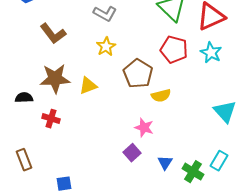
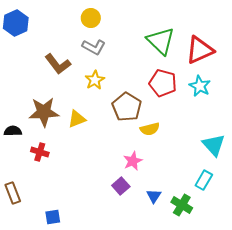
brown L-shape: (53, 34) -> (58, 64), moved
pink star: (144, 128) -> (133, 161), turned 30
cyan rectangle: (219, 161) -> (204, 180), moved

